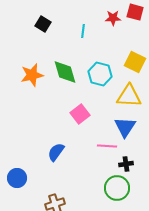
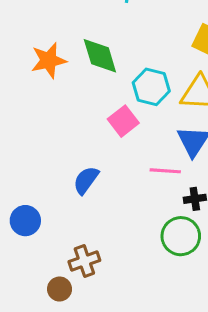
cyan hexagon: (100, 74) -> (151, 87), moved

